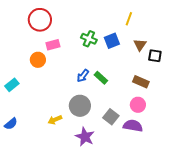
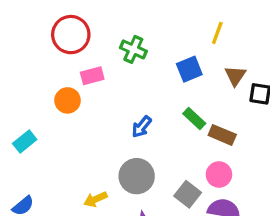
green cross: (89, 39) -> (133, 49), moved
green rectangle: (101, 78) -> (194, 119), moved
brown rectangle: (141, 82) -> (222, 135), moved
pink circle: (138, 105) -> (219, 174), moved

